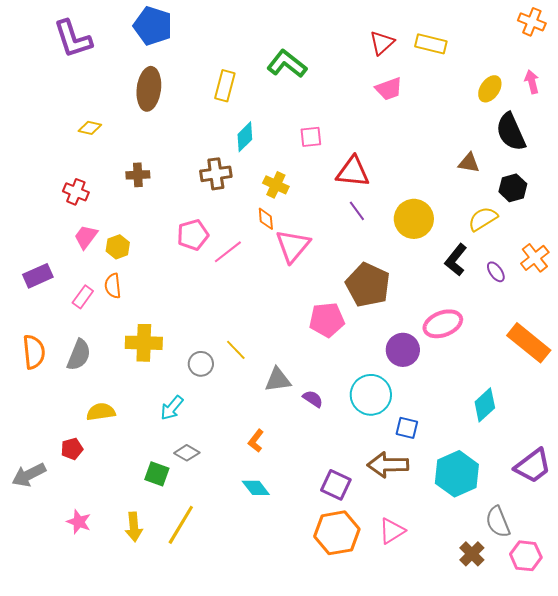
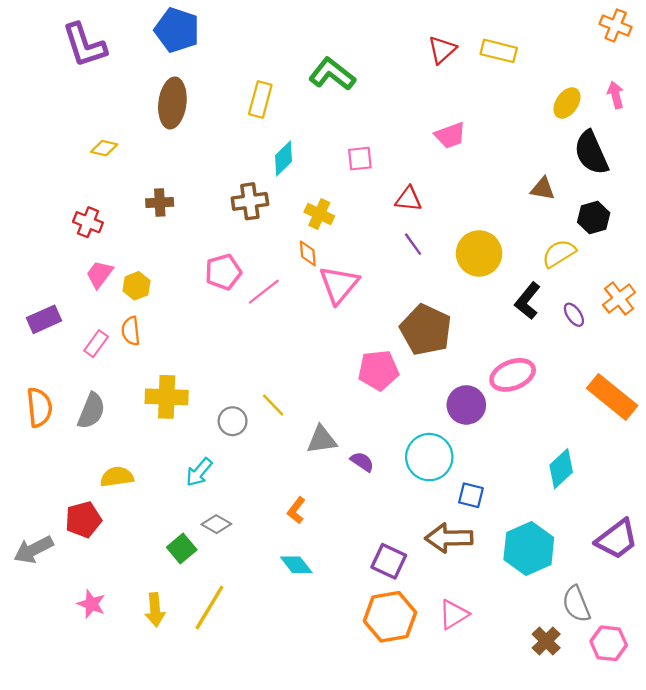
pink trapezoid: (389, 89) -> (450, 135), moved
red triangle: (353, 172) -> (408, 199), size x0.7
red pentagon: (72, 449) -> (83, 520), size x1.4
green square: (157, 474) -> (182, 548), turned 30

